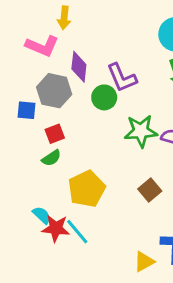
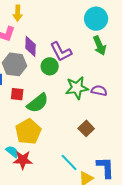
red square: (55, 134) -> (17, 94), turned 32
green semicircle: (51, 158) -> (38, 103), moved, size x1.6
yellow pentagon: (87, 189) -> (28, 132), moved
cyan line: (77, 232) -> (69, 162), moved

